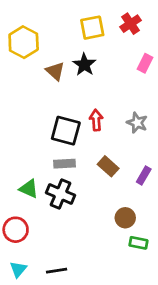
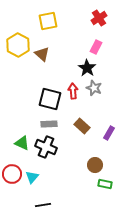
yellow square: (92, 28) -> (48, 21), moved
yellow hexagon: (24, 42) -> (18, 45), moved
pink rectangle: (145, 63) -> (96, 47), moved
black star: (84, 65) -> (87, 68), moved
gray star: (137, 123) -> (94, 88), moved
cyan triangle: (18, 269) -> (32, 177), moved

